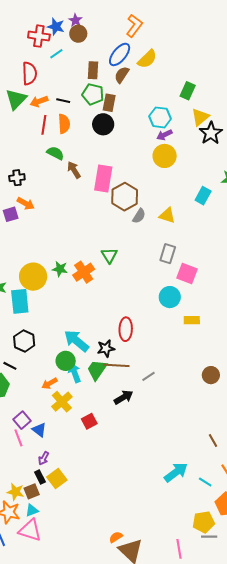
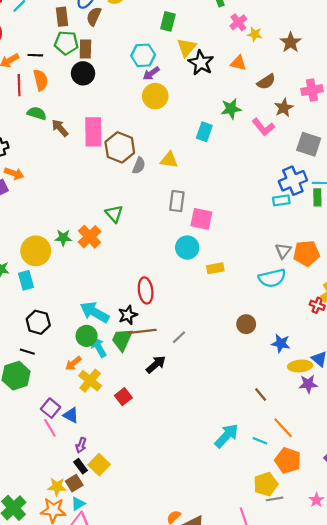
cyan rectangle: (20, 301) -> (26, 280), size x0.7

